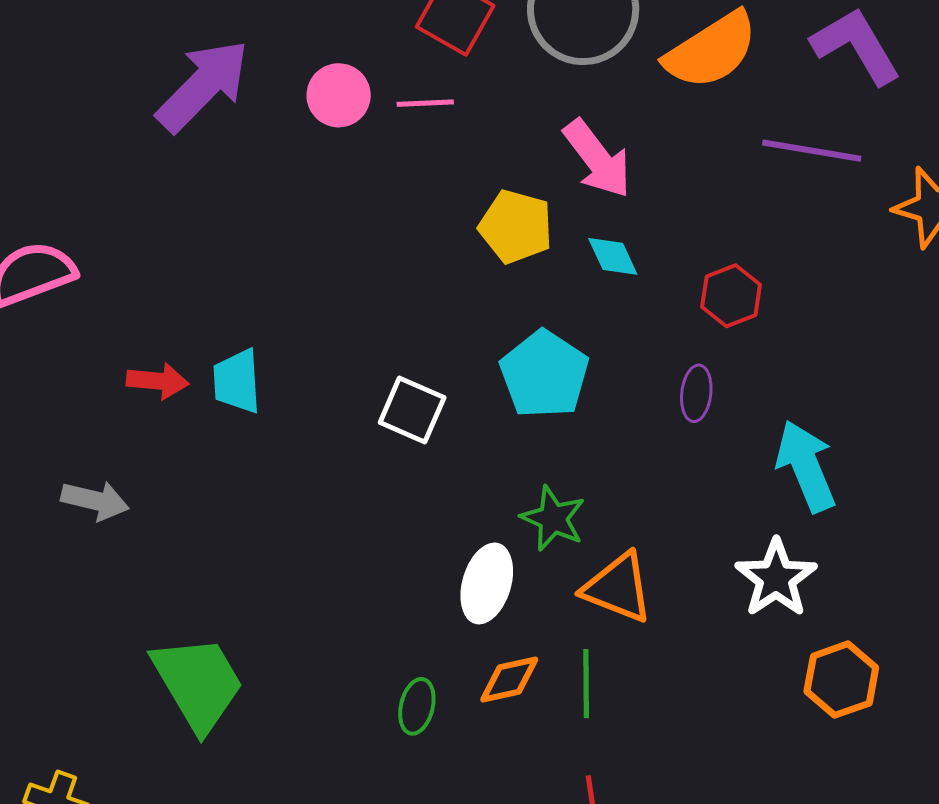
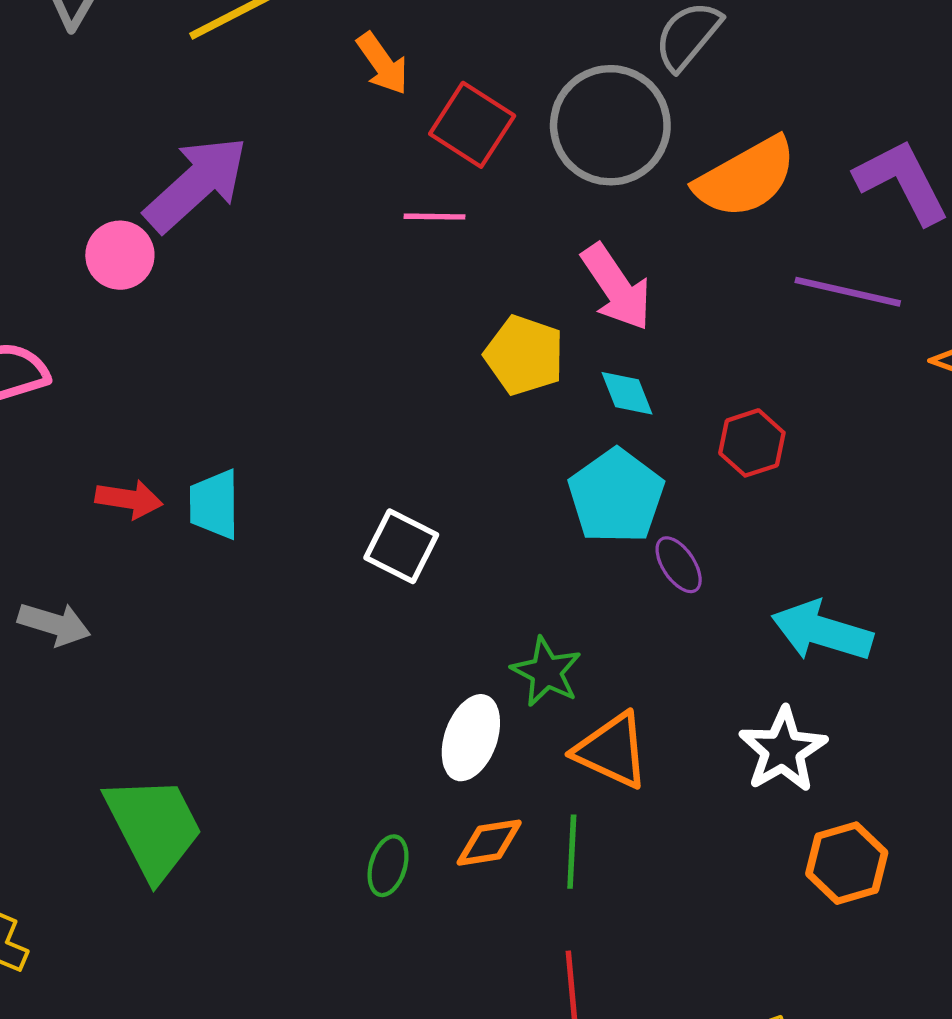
pink circle: (339, 95) -> (120, 255), moved
cyan pentagon: (544, 374) -> (616, 496), moved
purple ellipse: (696, 393) -> (679, 565), moved, turned -44
cyan arrow: (806, 466) -> (822, 631), turned -54

